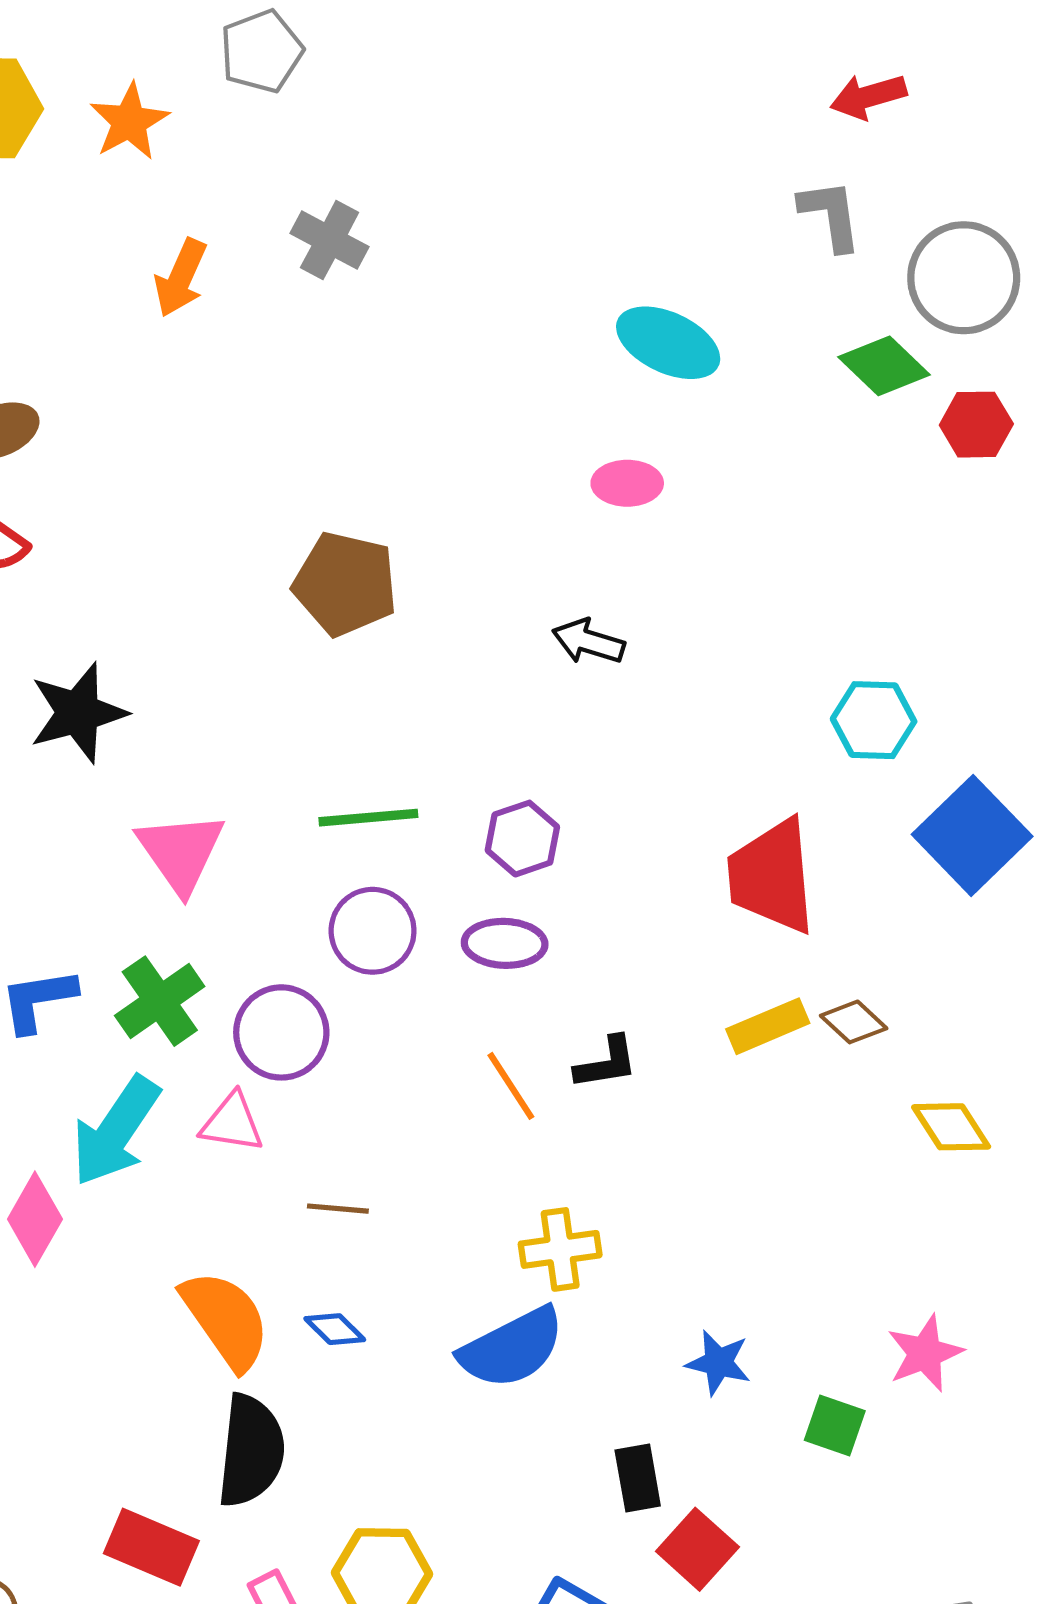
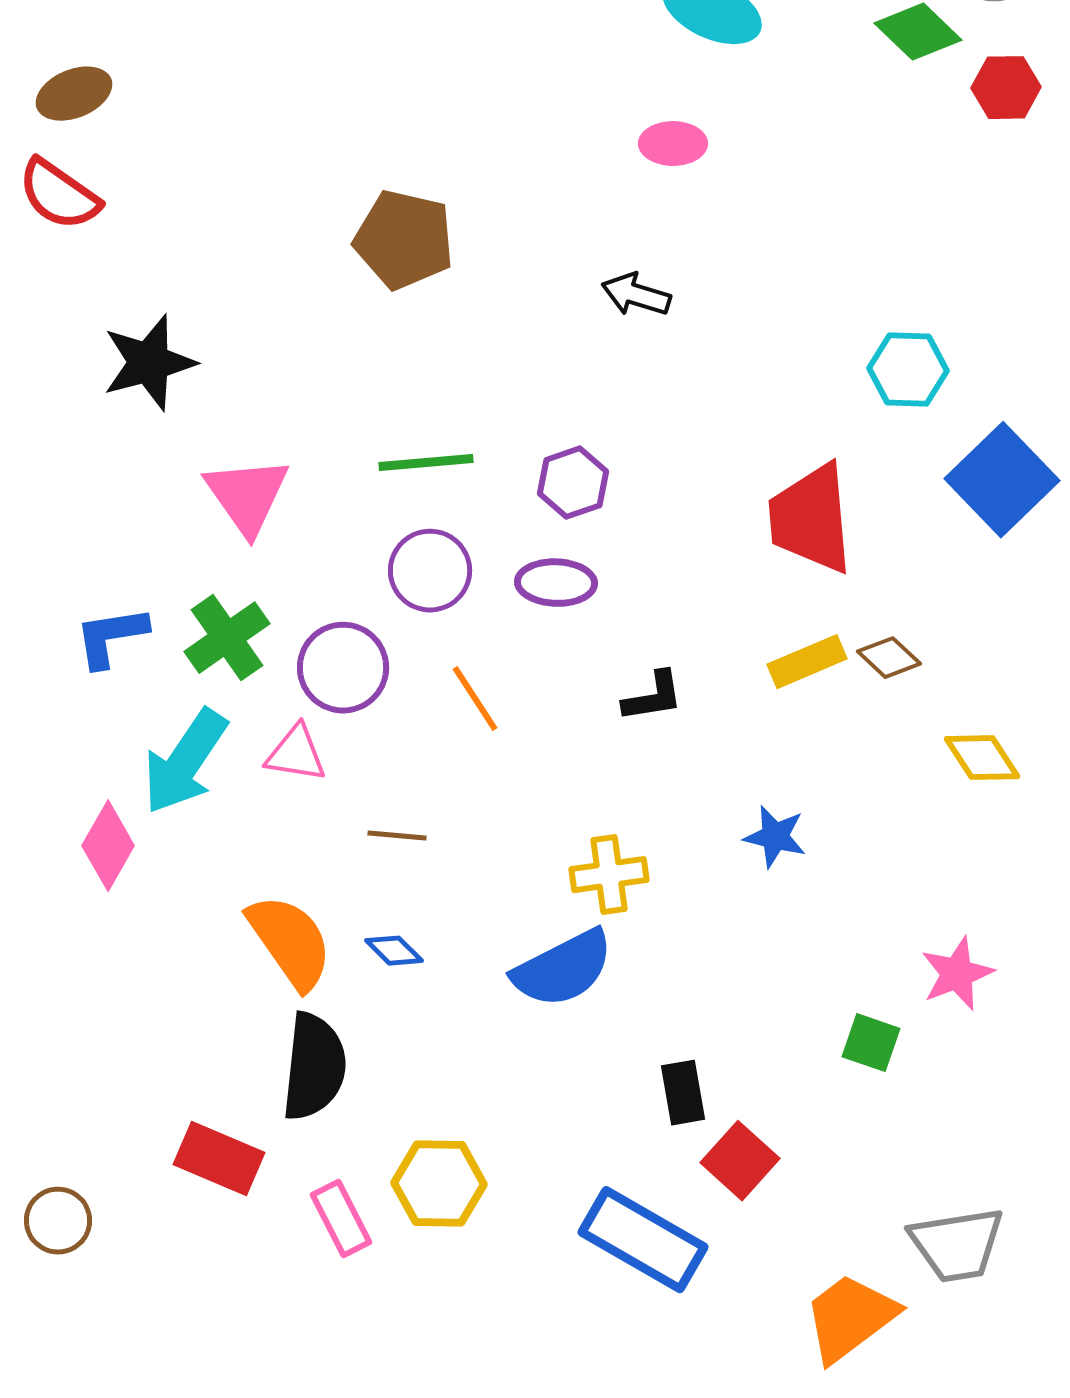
orange line: (511, 1086) -> (475, 699), moved
blue star: (718, 1363) -> (775, 837), moved

